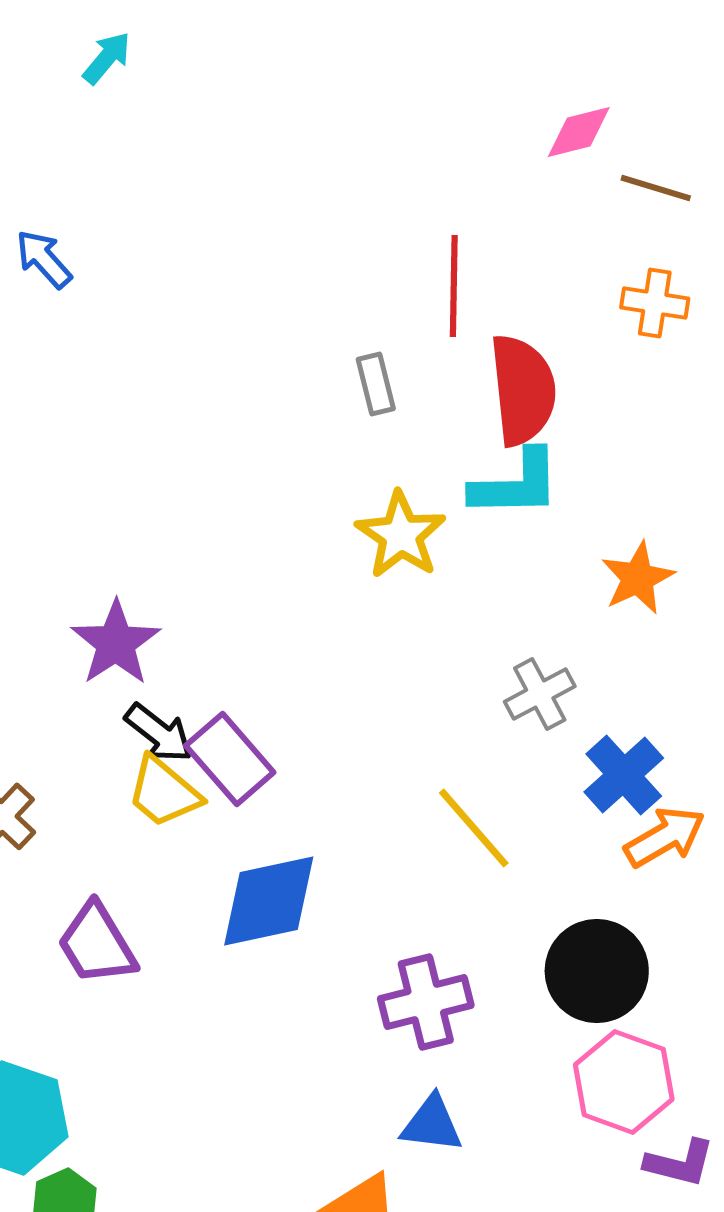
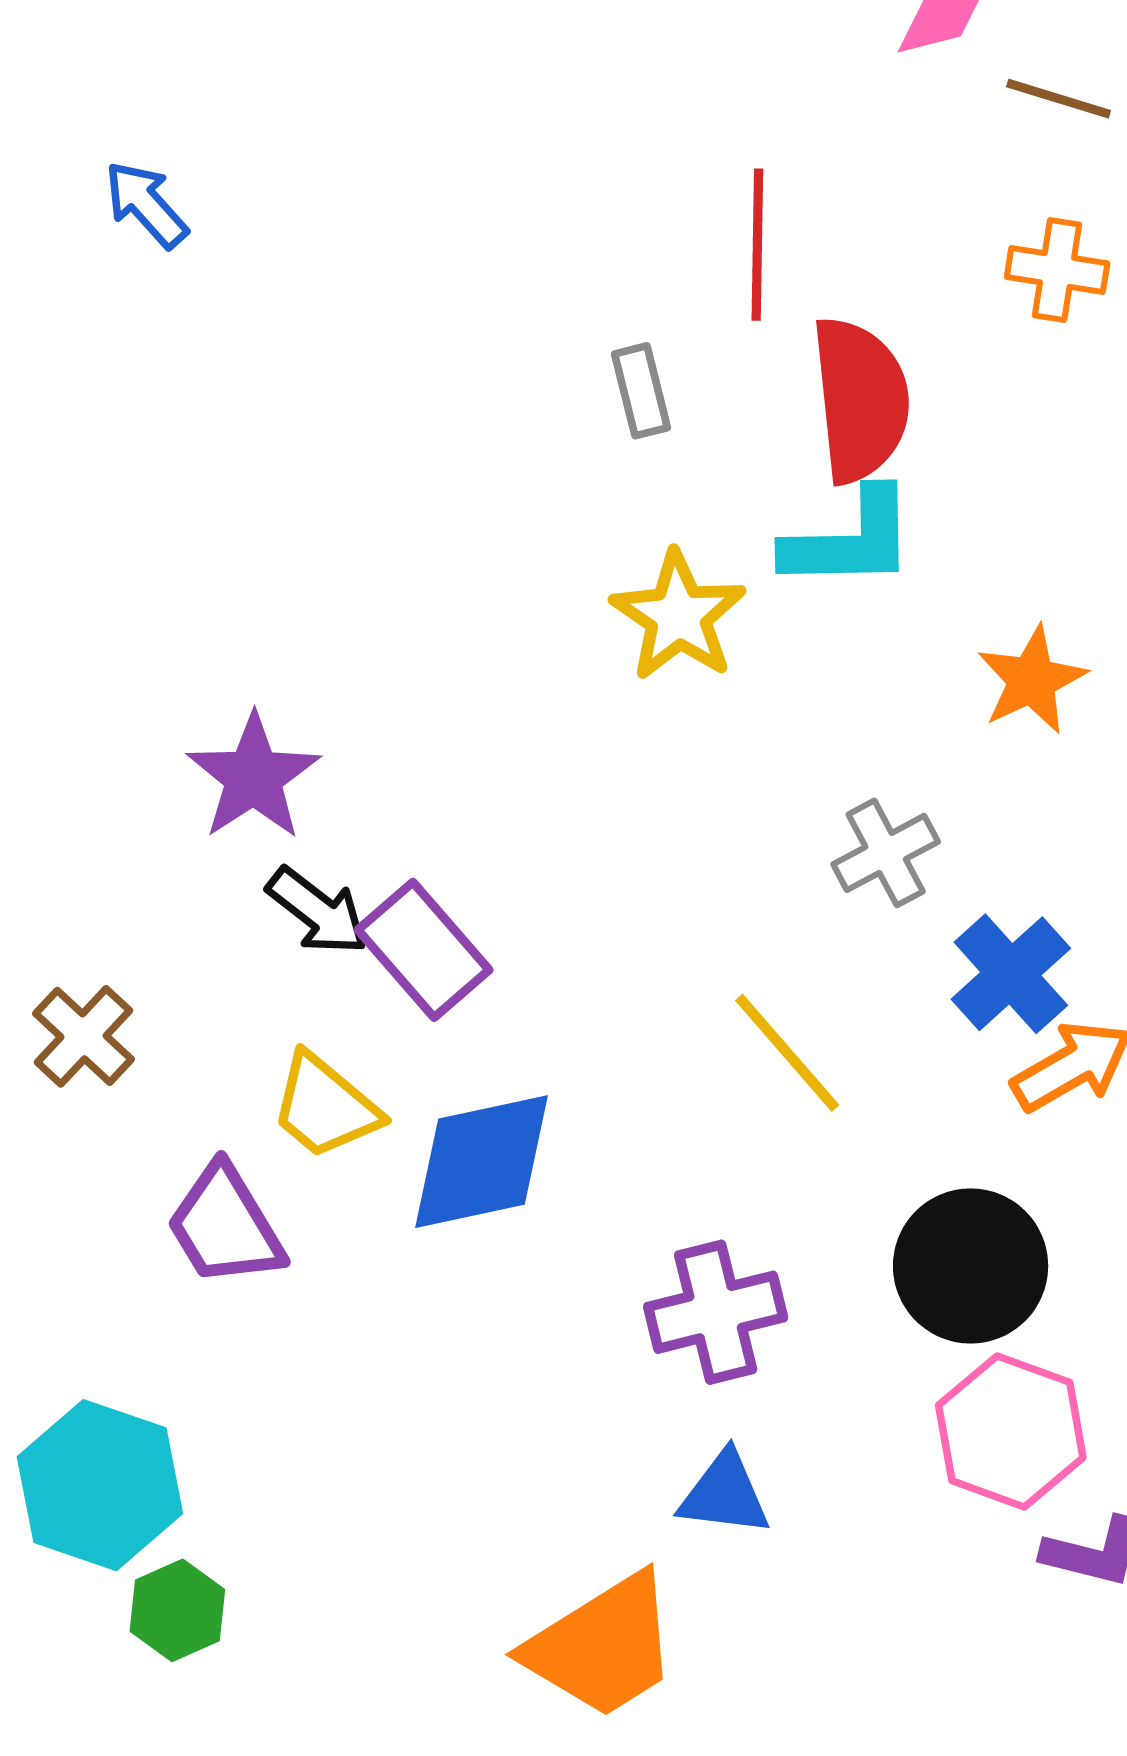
yellow trapezoid: (164, 792) -> (325, 1106), moved

